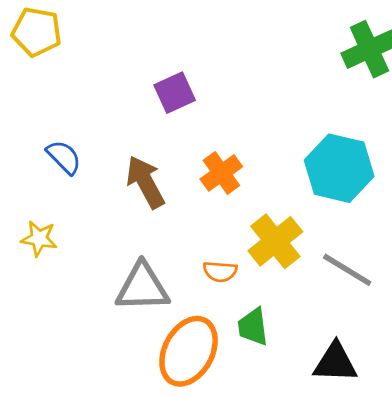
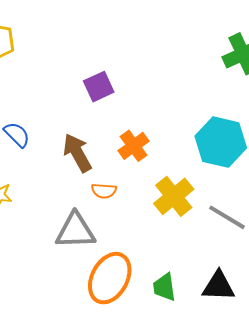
orange semicircle: (220, 271) -> (104, 191), moved
green trapezoid: (253, 327) -> (164, 287), moved

